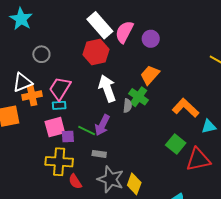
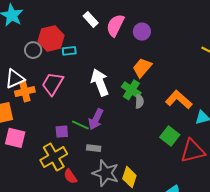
white rectangle: (100, 25) -> (91, 19), size x0.6
red hexagon: (96, 52) -> (51, 38), moved
cyan rectangle: (59, 105) -> (69, 51), moved
gray semicircle: (127, 106) -> (139, 102), moved
pink square: (55, 127) -> (15, 138), moved, turned 30
yellow cross: (59, 162) -> (54, 157), turned -32

